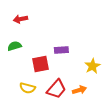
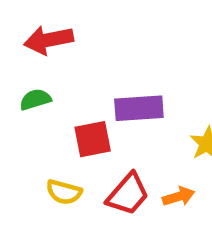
red arrow: (20, 19) -> (49, 40), size x1.5
purple rectangle: (61, 50) -> (139, 108), size x1.5

